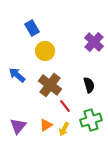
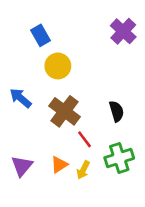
purple cross: (94, 42) -> (123, 31), moved

